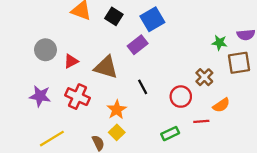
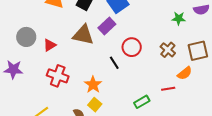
brown square: (239, 63) -> (198, 51), moved
brown triangle: (106, 67) -> (83, 35), moved
purple star: (40, 96) -> (13, 69), moved
red circle: (181, 97) -> (132, 47), moved

